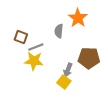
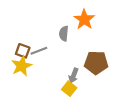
brown square: (21, 37) -> (23, 51), moved
yellow star: (34, 61) -> (22, 66), moved, turned -30

